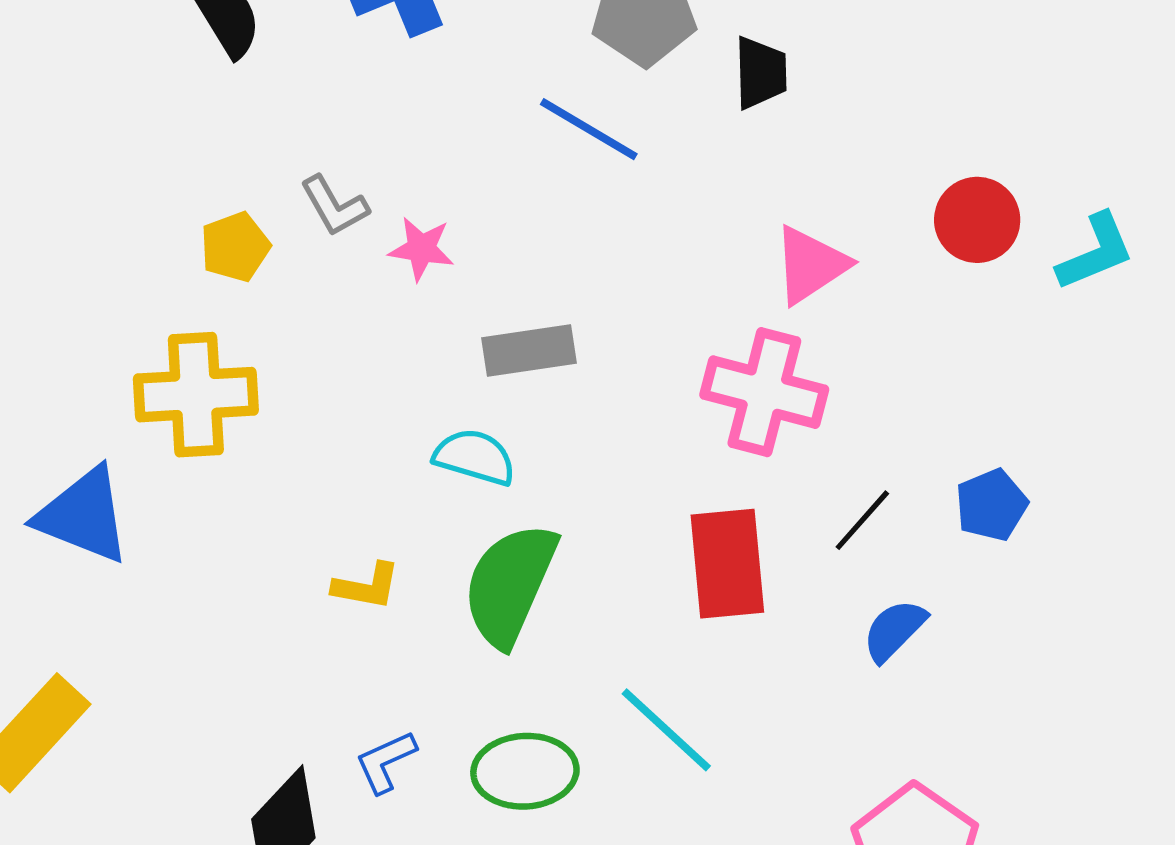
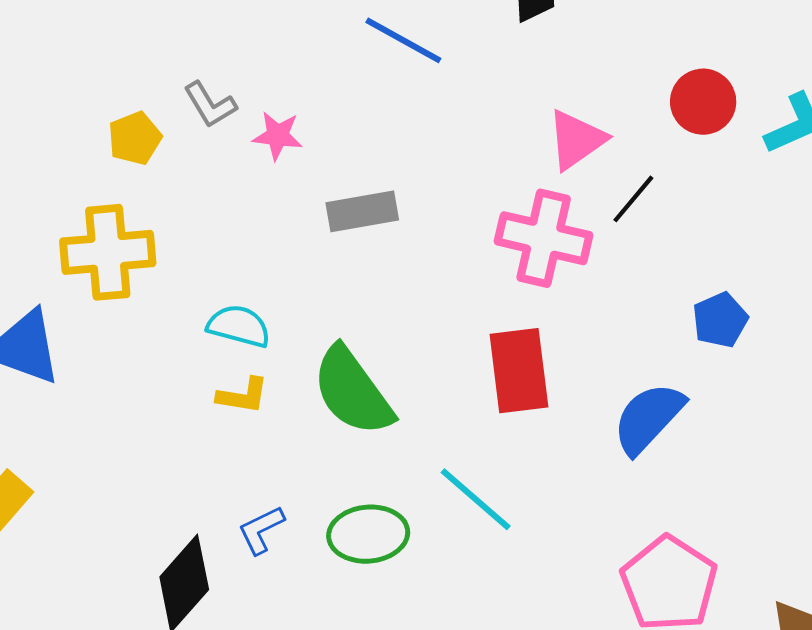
cyan semicircle: (475, 457) -> (239, 326), moved
black line: (862, 520) -> (633, 199), moved
green semicircle: (510, 584) -> (353, 391), turned -58
blue semicircle: (894, 630) -> (648, 418), size x1.5

